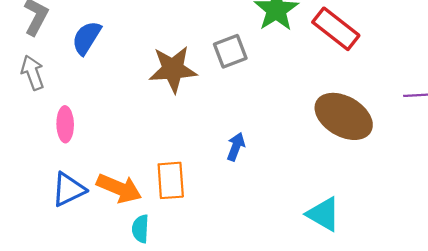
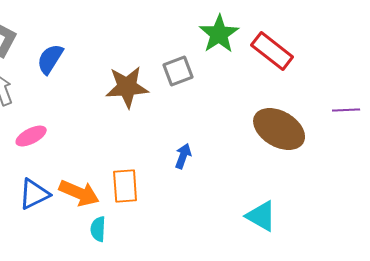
pink ellipse: (65, 124) -> (31, 136), turned 64

